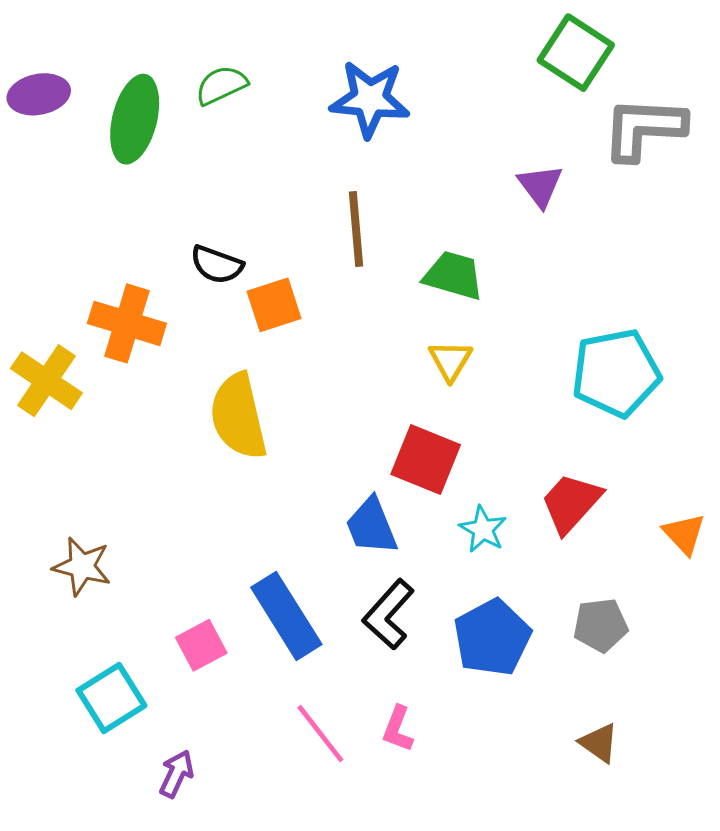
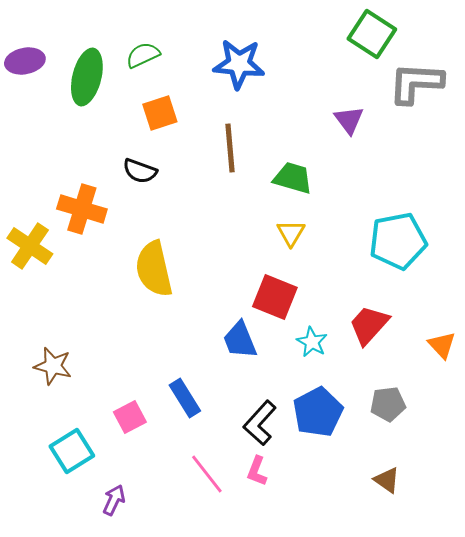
orange square: (274, 305) -> (160, 113), moved
black L-shape: (388, 614) -> (260, 423), moved
blue rectangle: (286, 616) -> (185, 398), size x0.7

